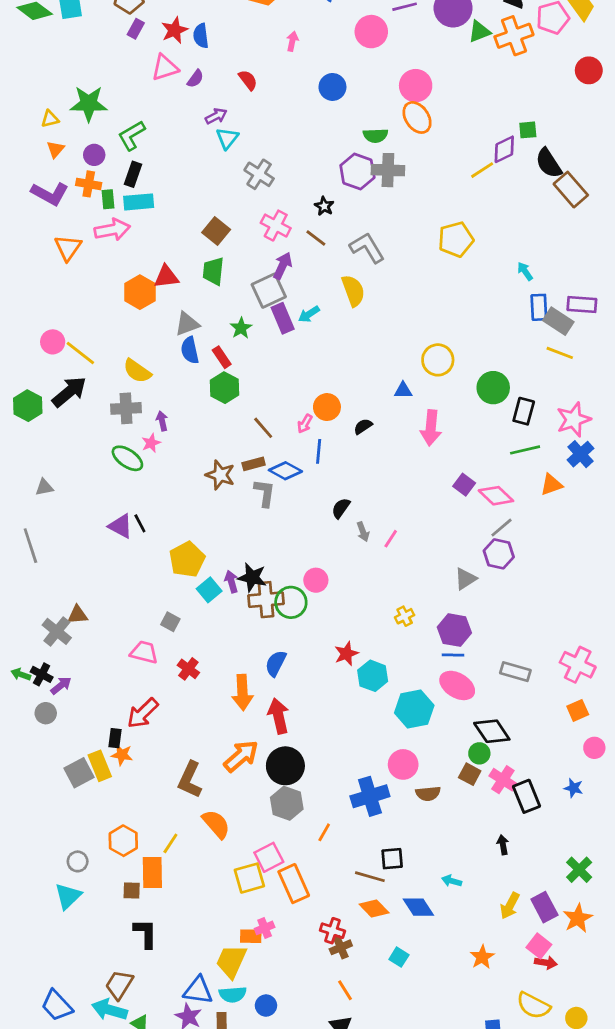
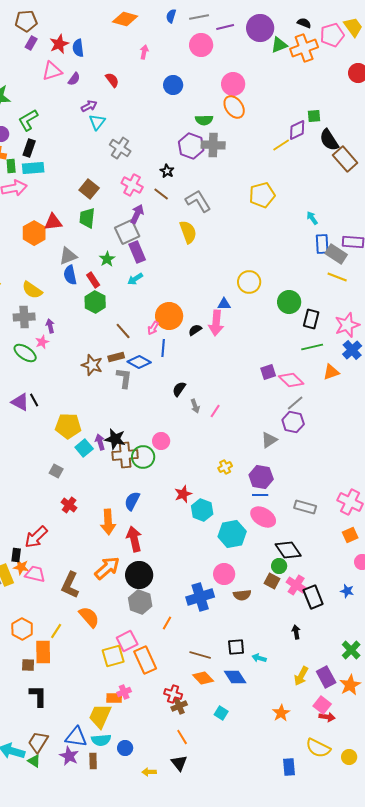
cyan arrow: (309, 314) -> (135, 279), moved
orange circle: (327, 407) -> (169, 316), size x1.4
pink arrow: (431, 428) -> (216, 323), moved
purple square: (464, 485) -> (268, 372), turned 35
yellow pentagon: (187, 559) -> (68, 426), turned 30
pink trapezoid: (144, 652) -> (35, 574), moved
black square: (392, 859) -> (236, 647), moved
brown trapezoid: (119, 985) -> (38, 742), moved

